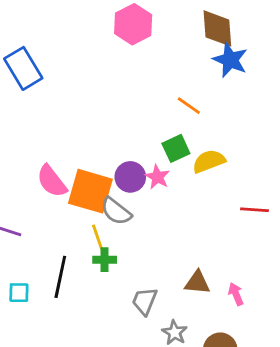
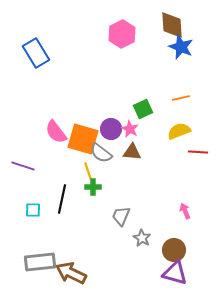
pink hexagon: (133, 24) -> (122, 34), moved
orange line: (189, 106) -> (181, 98), moved, turned -48
yellow semicircle: (209, 161) -> (179, 131), moved
brown triangle: (197, 283) -> (132, 152), moved

